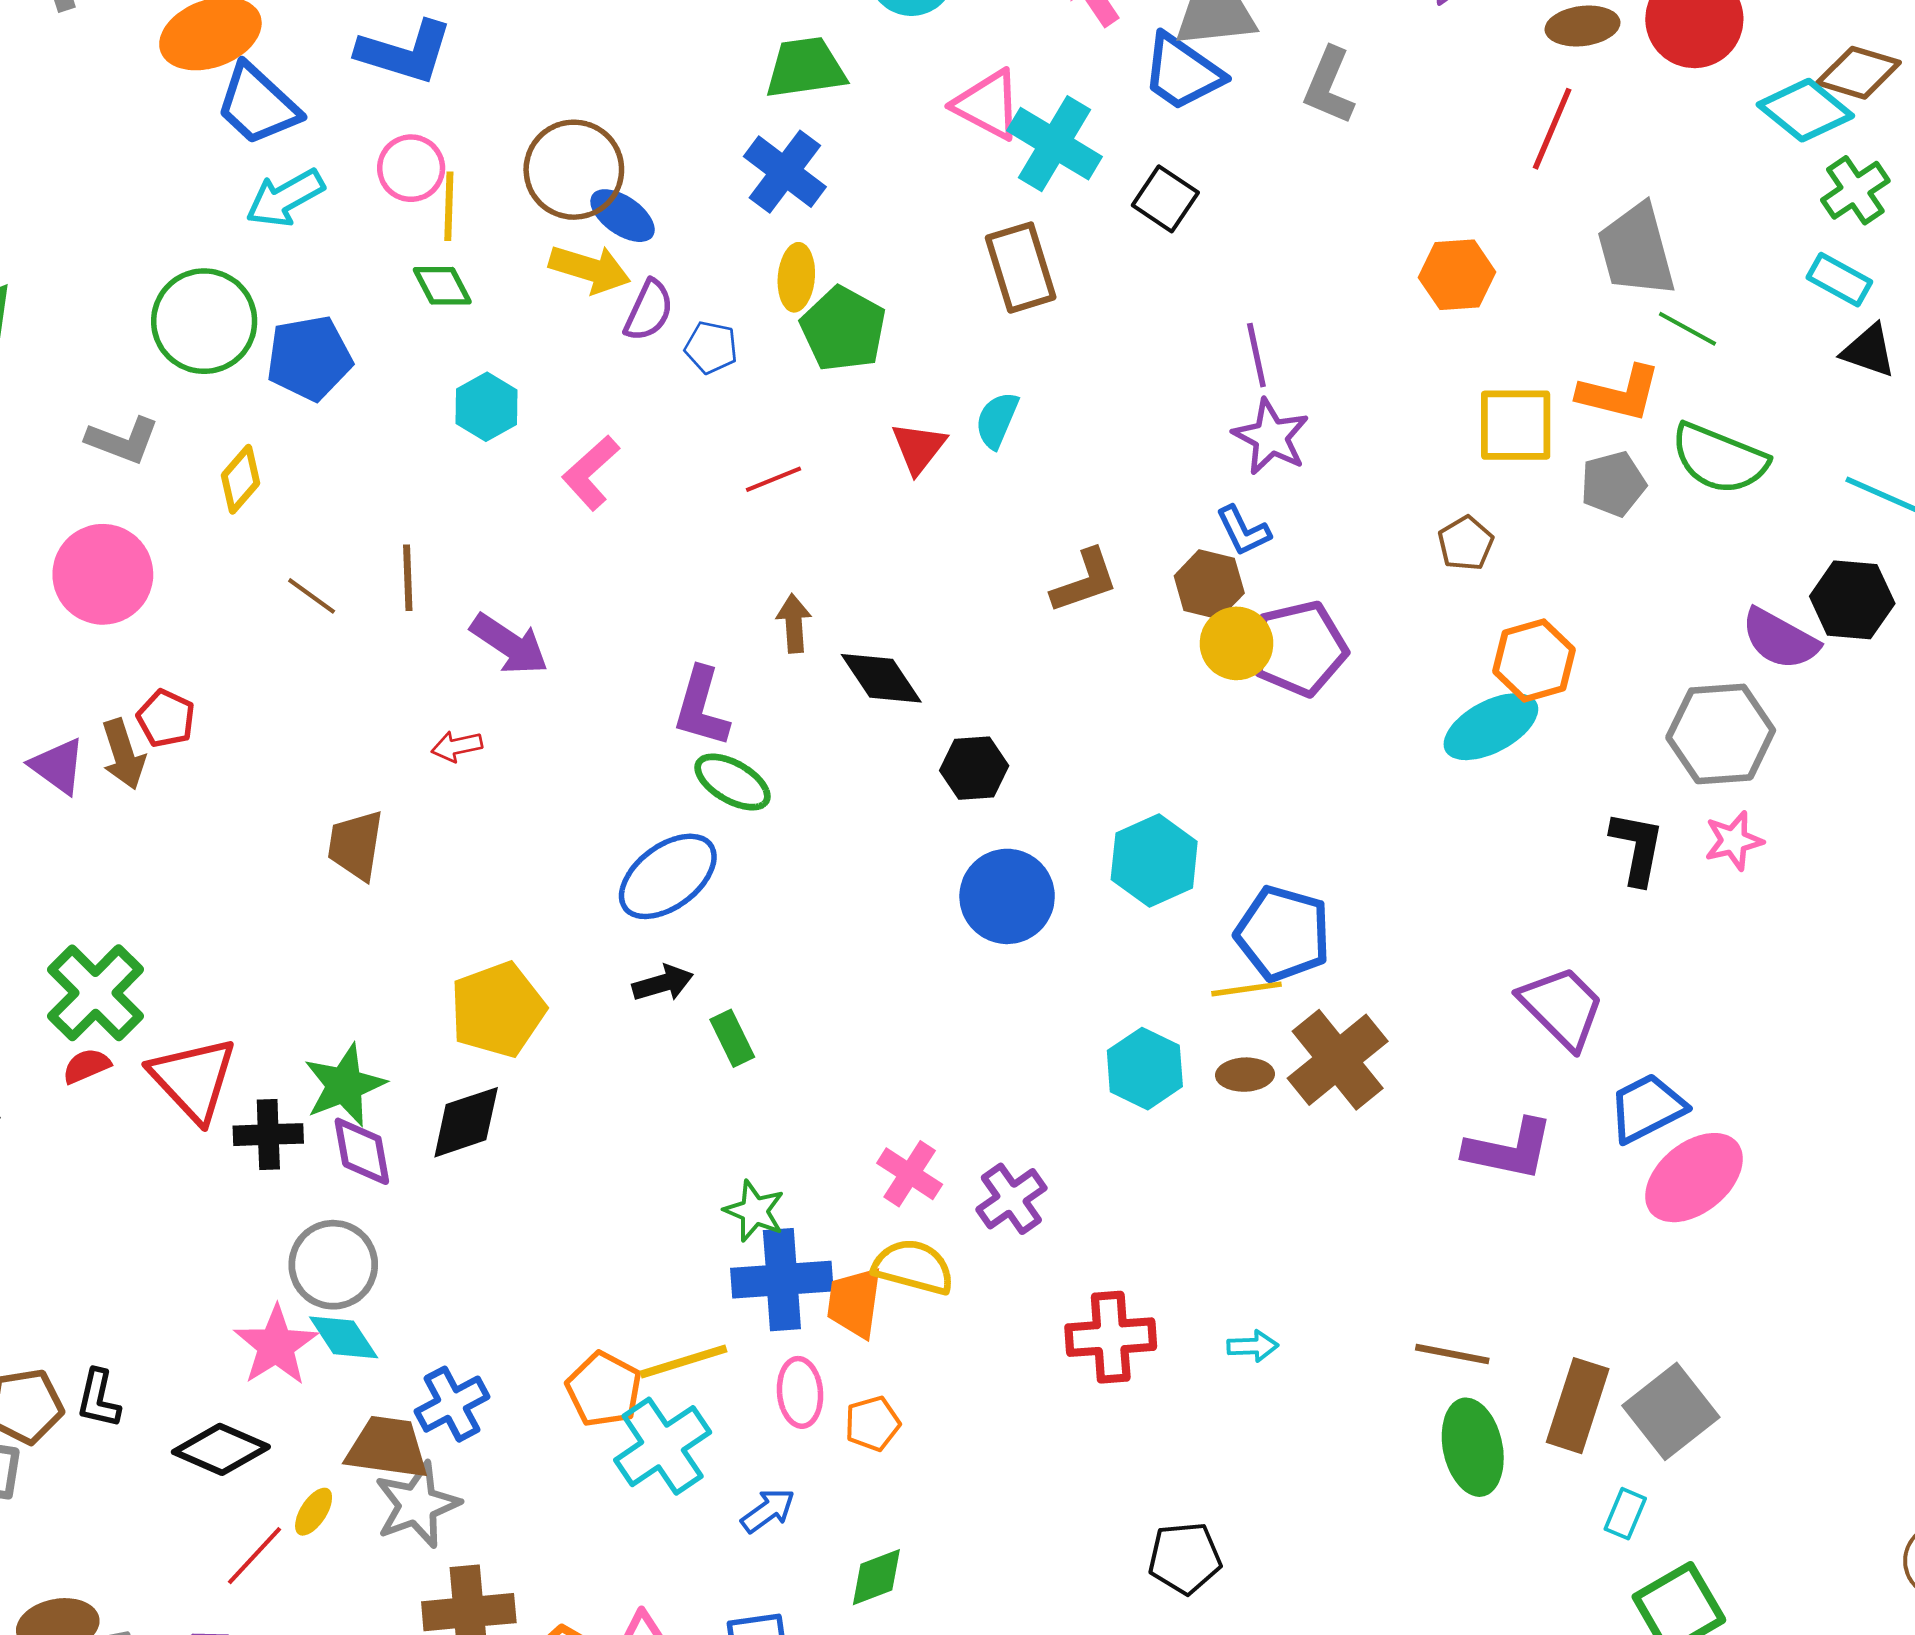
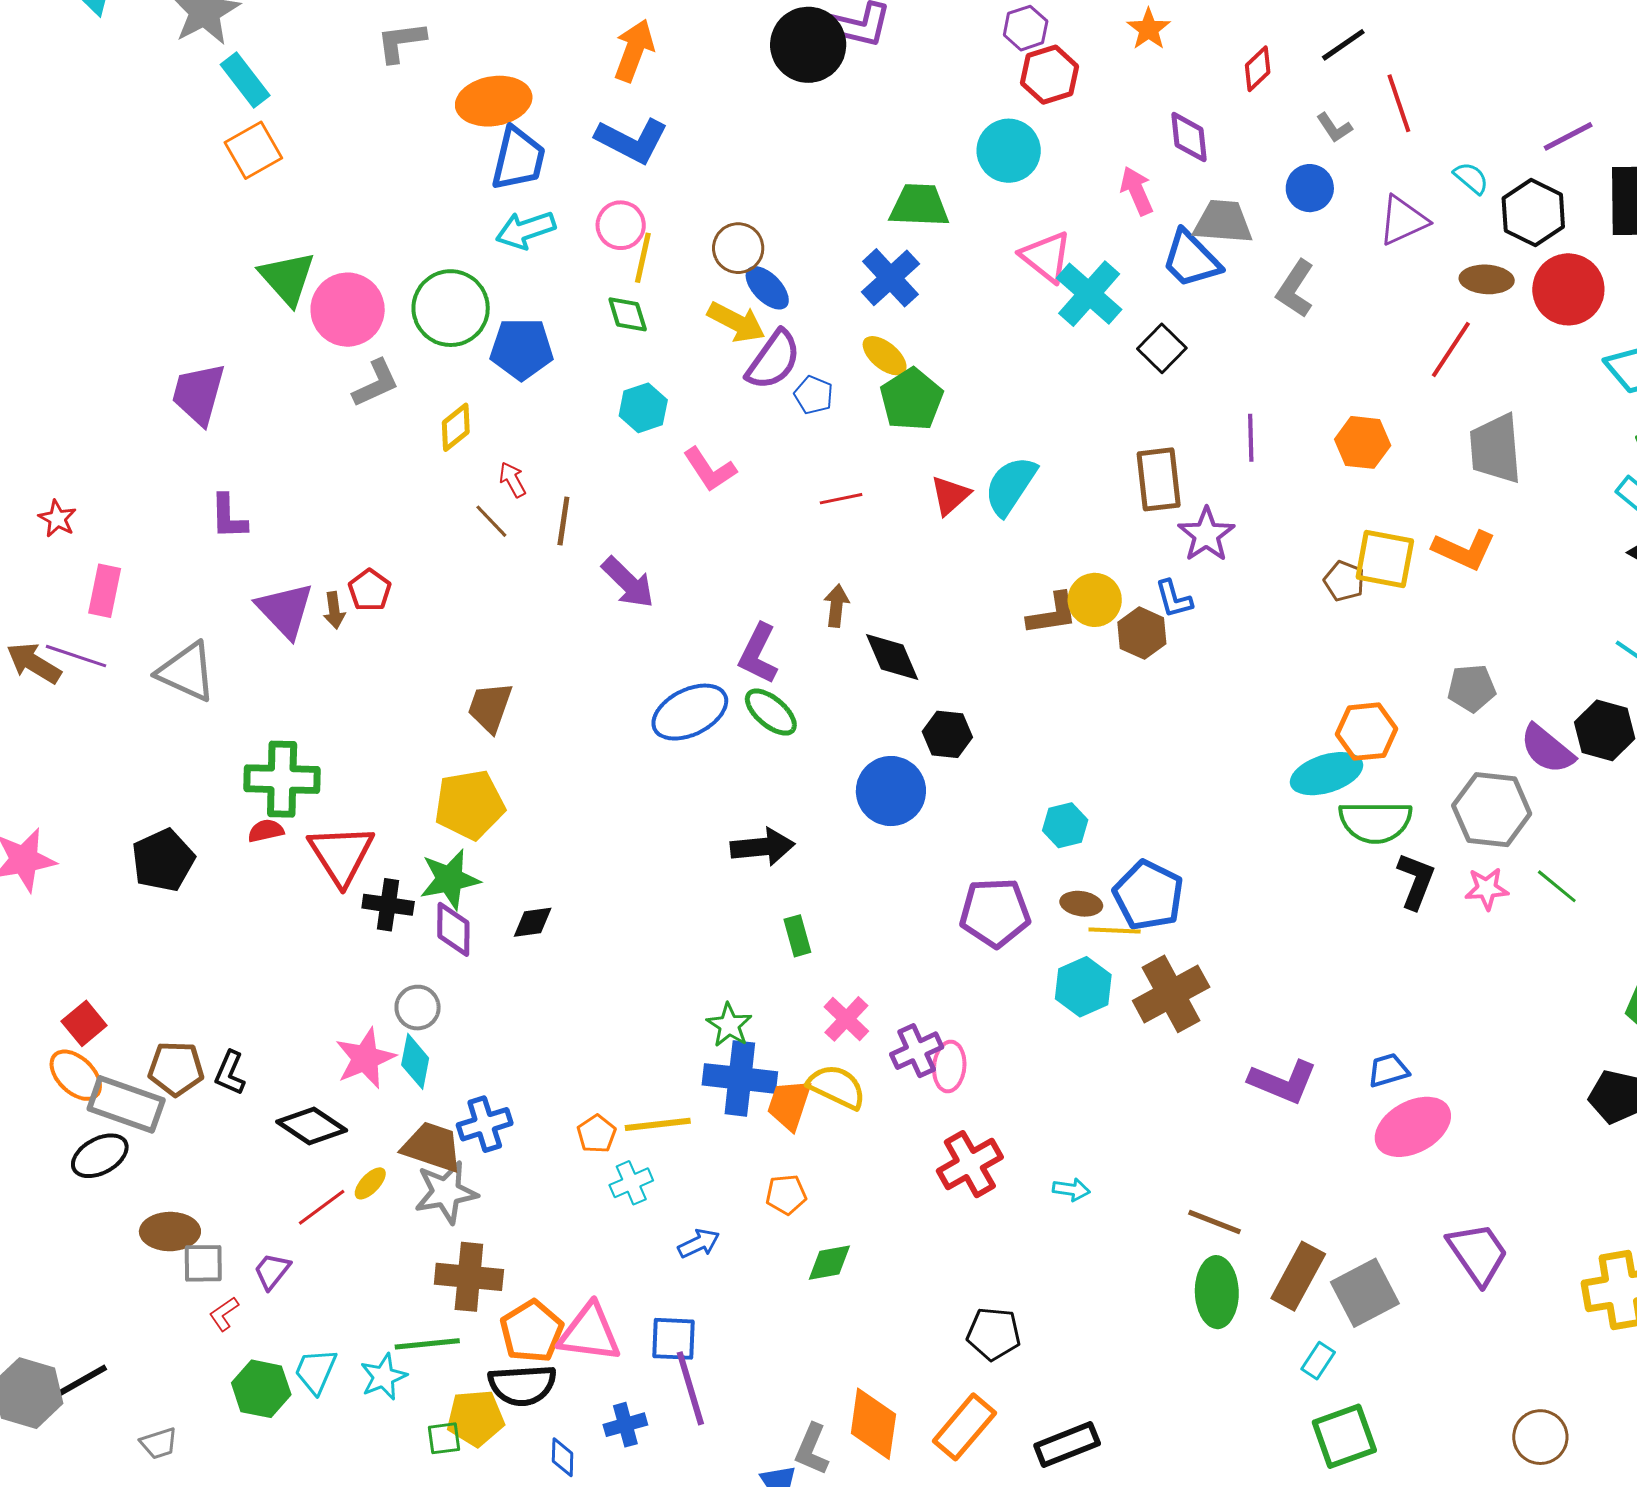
blue trapezoid: (258, 105) -> (518, 159), turned -130
brown circle: (574, 170) -> (738, 248), size x0.7
brown rectangle: (1021, 268) -> (1159, 479), moved
yellow ellipse: (796, 277) -> (885, 356), turned -66
purple semicircle: (649, 311) -> (773, 360), size x1.4
green line: (1687, 329) -> (1557, 886), moved
purple line: (1256, 355) -> (1251, 438), moved
cyan semicircle: (997, 420) -> (1010, 486), size x1.5
gray L-shape: (123, 440) -> (376, 383), turned -56
green semicircle: (1719, 459) -> (1375, 822), moved, turned -32
pink L-shape: (591, 473) -> (710, 469), turned -92
gray pentagon: (1613, 484) -> (1472, 688), moved
brown pentagon: (1466, 543) -> (1344, 581), moved, turned -30
pink circle: (103, 574) -> (348, 310), moved
yellow circle: (1237, 643) -> (1095, 600), moved
purple pentagon: (1299, 649) -> (995, 913), moved
red arrow: (457, 746) -> (512, 480), moved, turned 63
brown arrow: (123, 754) -> (334, 610), size x0.7
purple triangle: (58, 766) -> (285, 610), size x1.4
cyan hexagon: (1154, 860) -> (1065, 825), size x0.7
blue ellipse: (668, 876) -> (690, 712), moved
blue circle: (1007, 896) -> (891, 791), moved
black arrow: (663, 983) -> (763, 847), moved, size x1.4
green cross: (95, 993) -> (282, 779), turned 36
purple trapezoid: (1562, 1007) -> (1478, 1253), moved
yellow pentagon: (498, 1010) -> (469, 805), moved
green rectangle: (732, 1038) -> (797, 936), moved
cyan hexagon: (1145, 1069) -> (1083, 987), moved
brown ellipse: (1245, 1075) -> (1081, 904), moved
blue trapezoid: (1647, 1108) -> (1388, 1070), size x0.7
black diamond: (466, 1122) -> (533, 922), size x0.7
gray circle: (333, 1265) -> (418, 1008), size x0.7
cyan diamond: (344, 1337) -> (415, 1061), turned 34
red cross: (1111, 1337) -> (970, 1164), turned -36
orange pentagon: (604, 1389) -> (596, 1134), size x0.7
pink ellipse: (800, 1392) -> (949, 1067), moved
cyan cross: (663, 1446) -> (631, 1183), size x0.6
green diamond: (876, 1577) -> (829, 1263), moved

